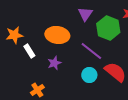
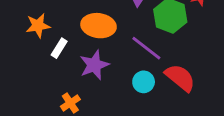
white rectangle: (29, 51) -> (59, 48), turned 64
purple star: (54, 63) -> (94, 65), size x1.5

